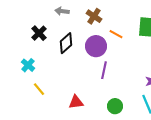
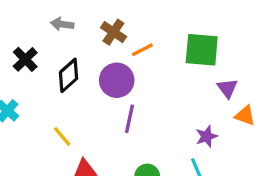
orange line: (116, 34) -> (142, 50), moved, turned -56
yellow line: (39, 89) -> (62, 136), moved

